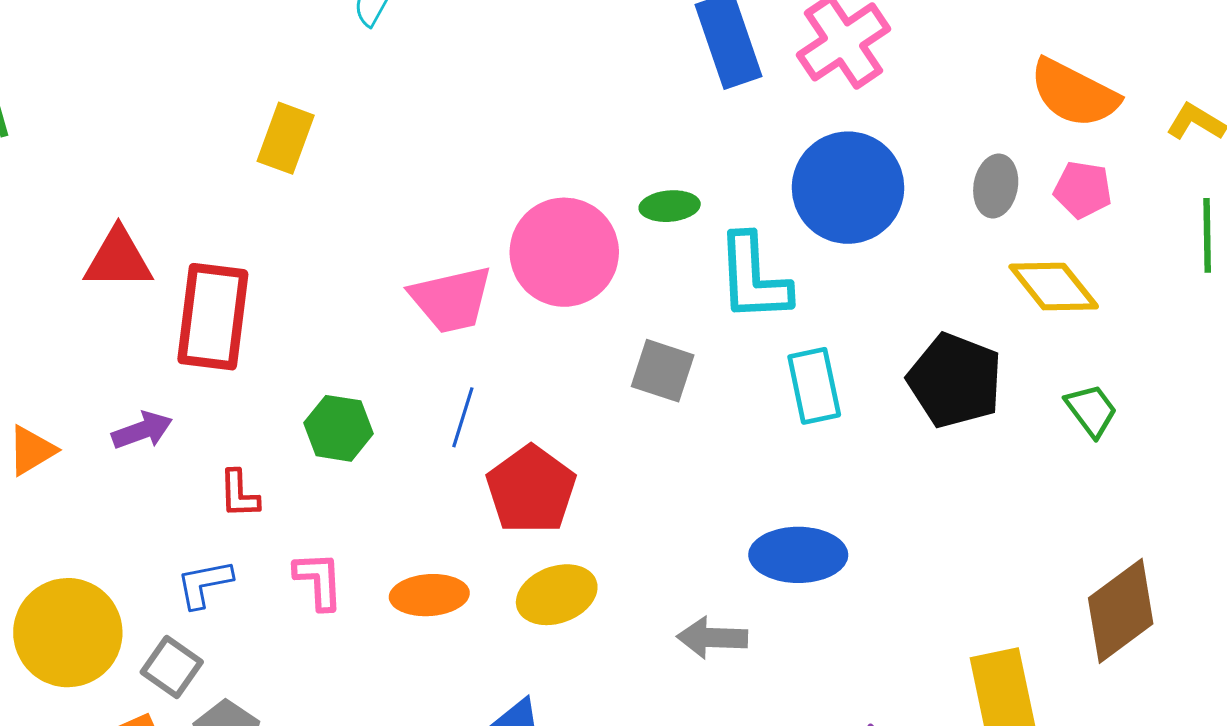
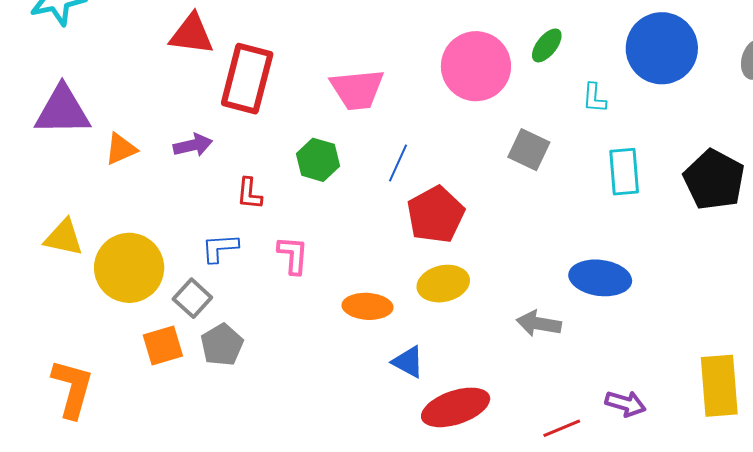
green ellipse: (670, 206) -> (547, 45), turned -54
cyan L-shape: (754, 278) -> (594, 98), size x0.5
pink trapezoid: (451, 299) -> (357, 89), moved
orange ellipse: (429, 595) -> (367, 306), moved

